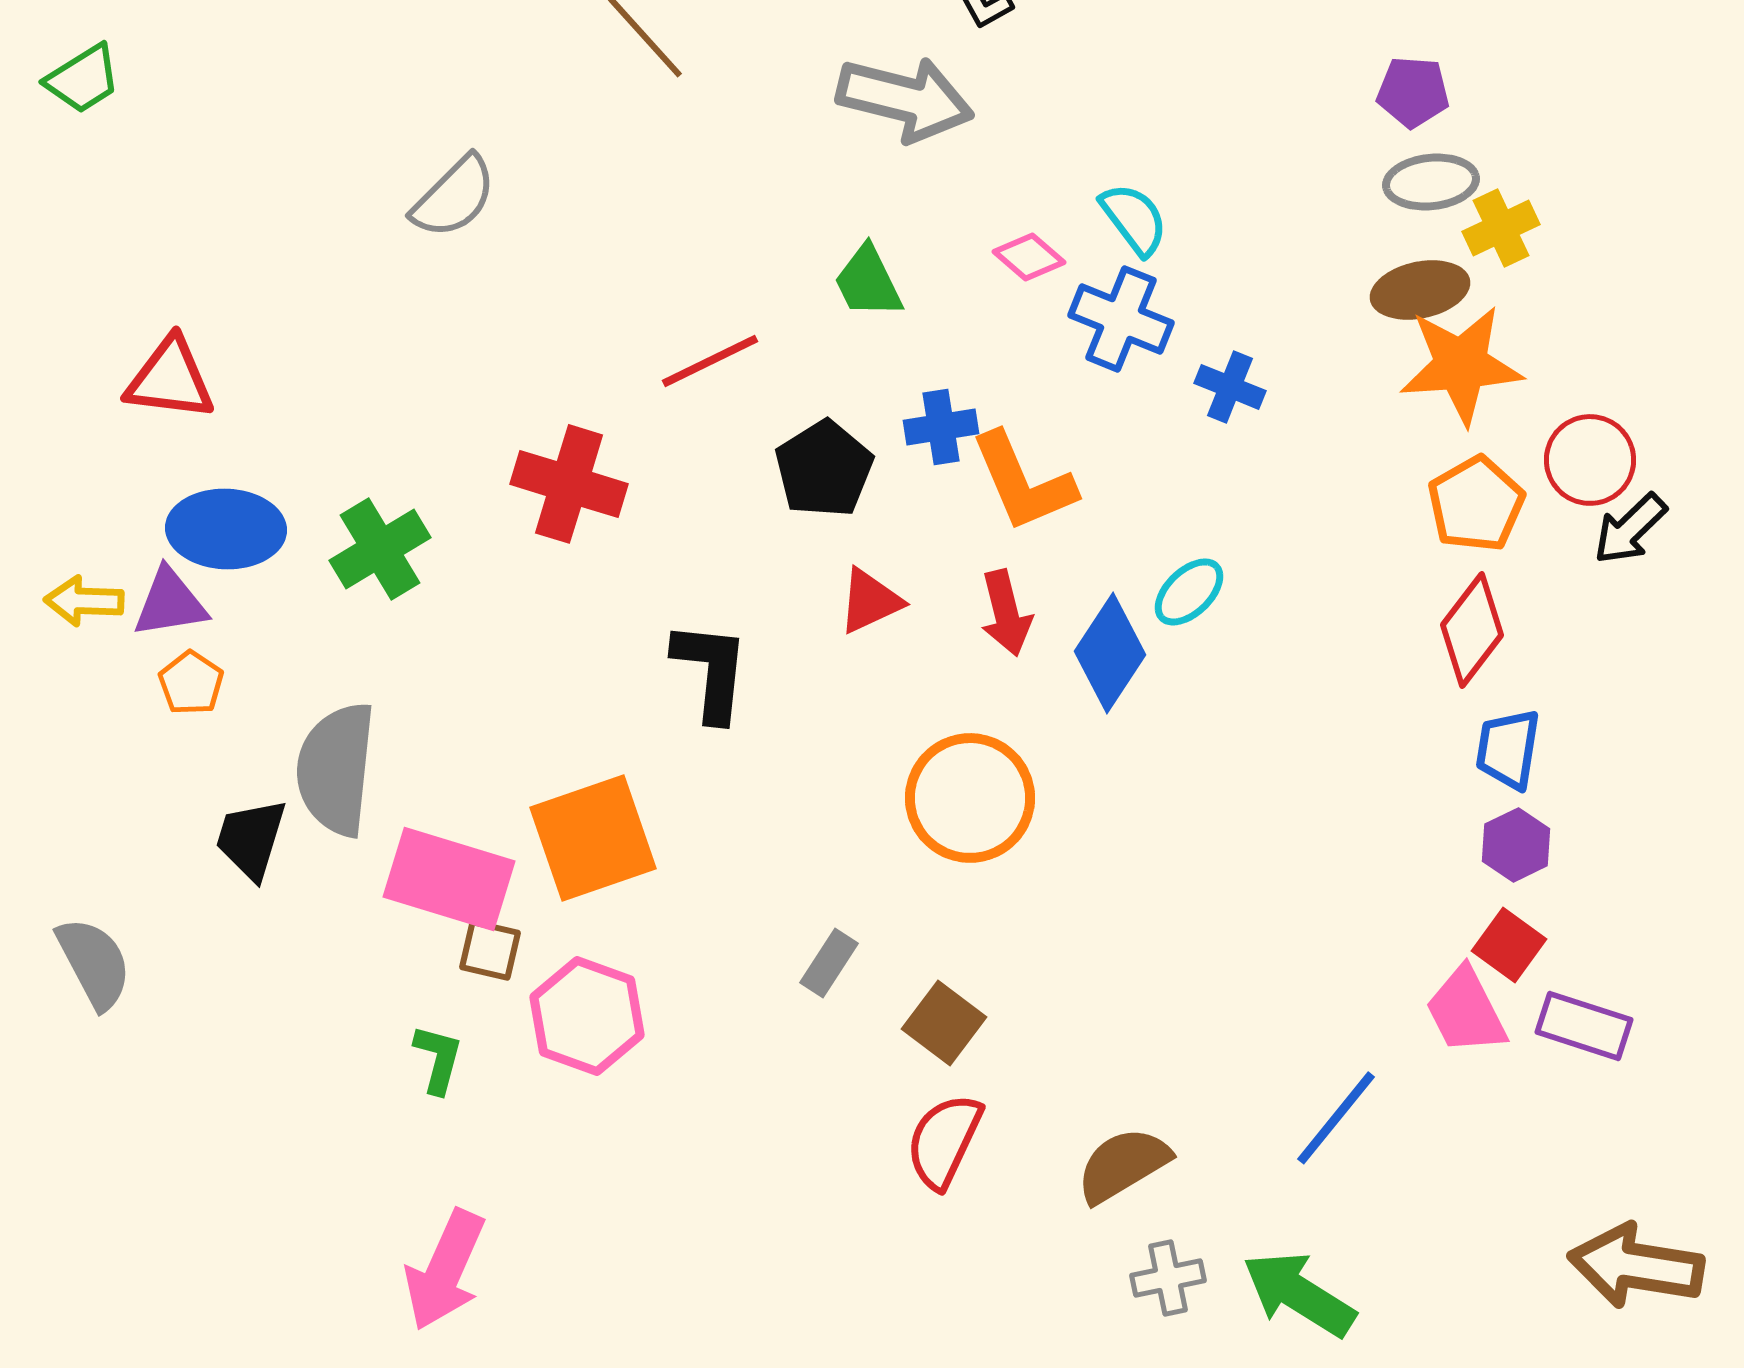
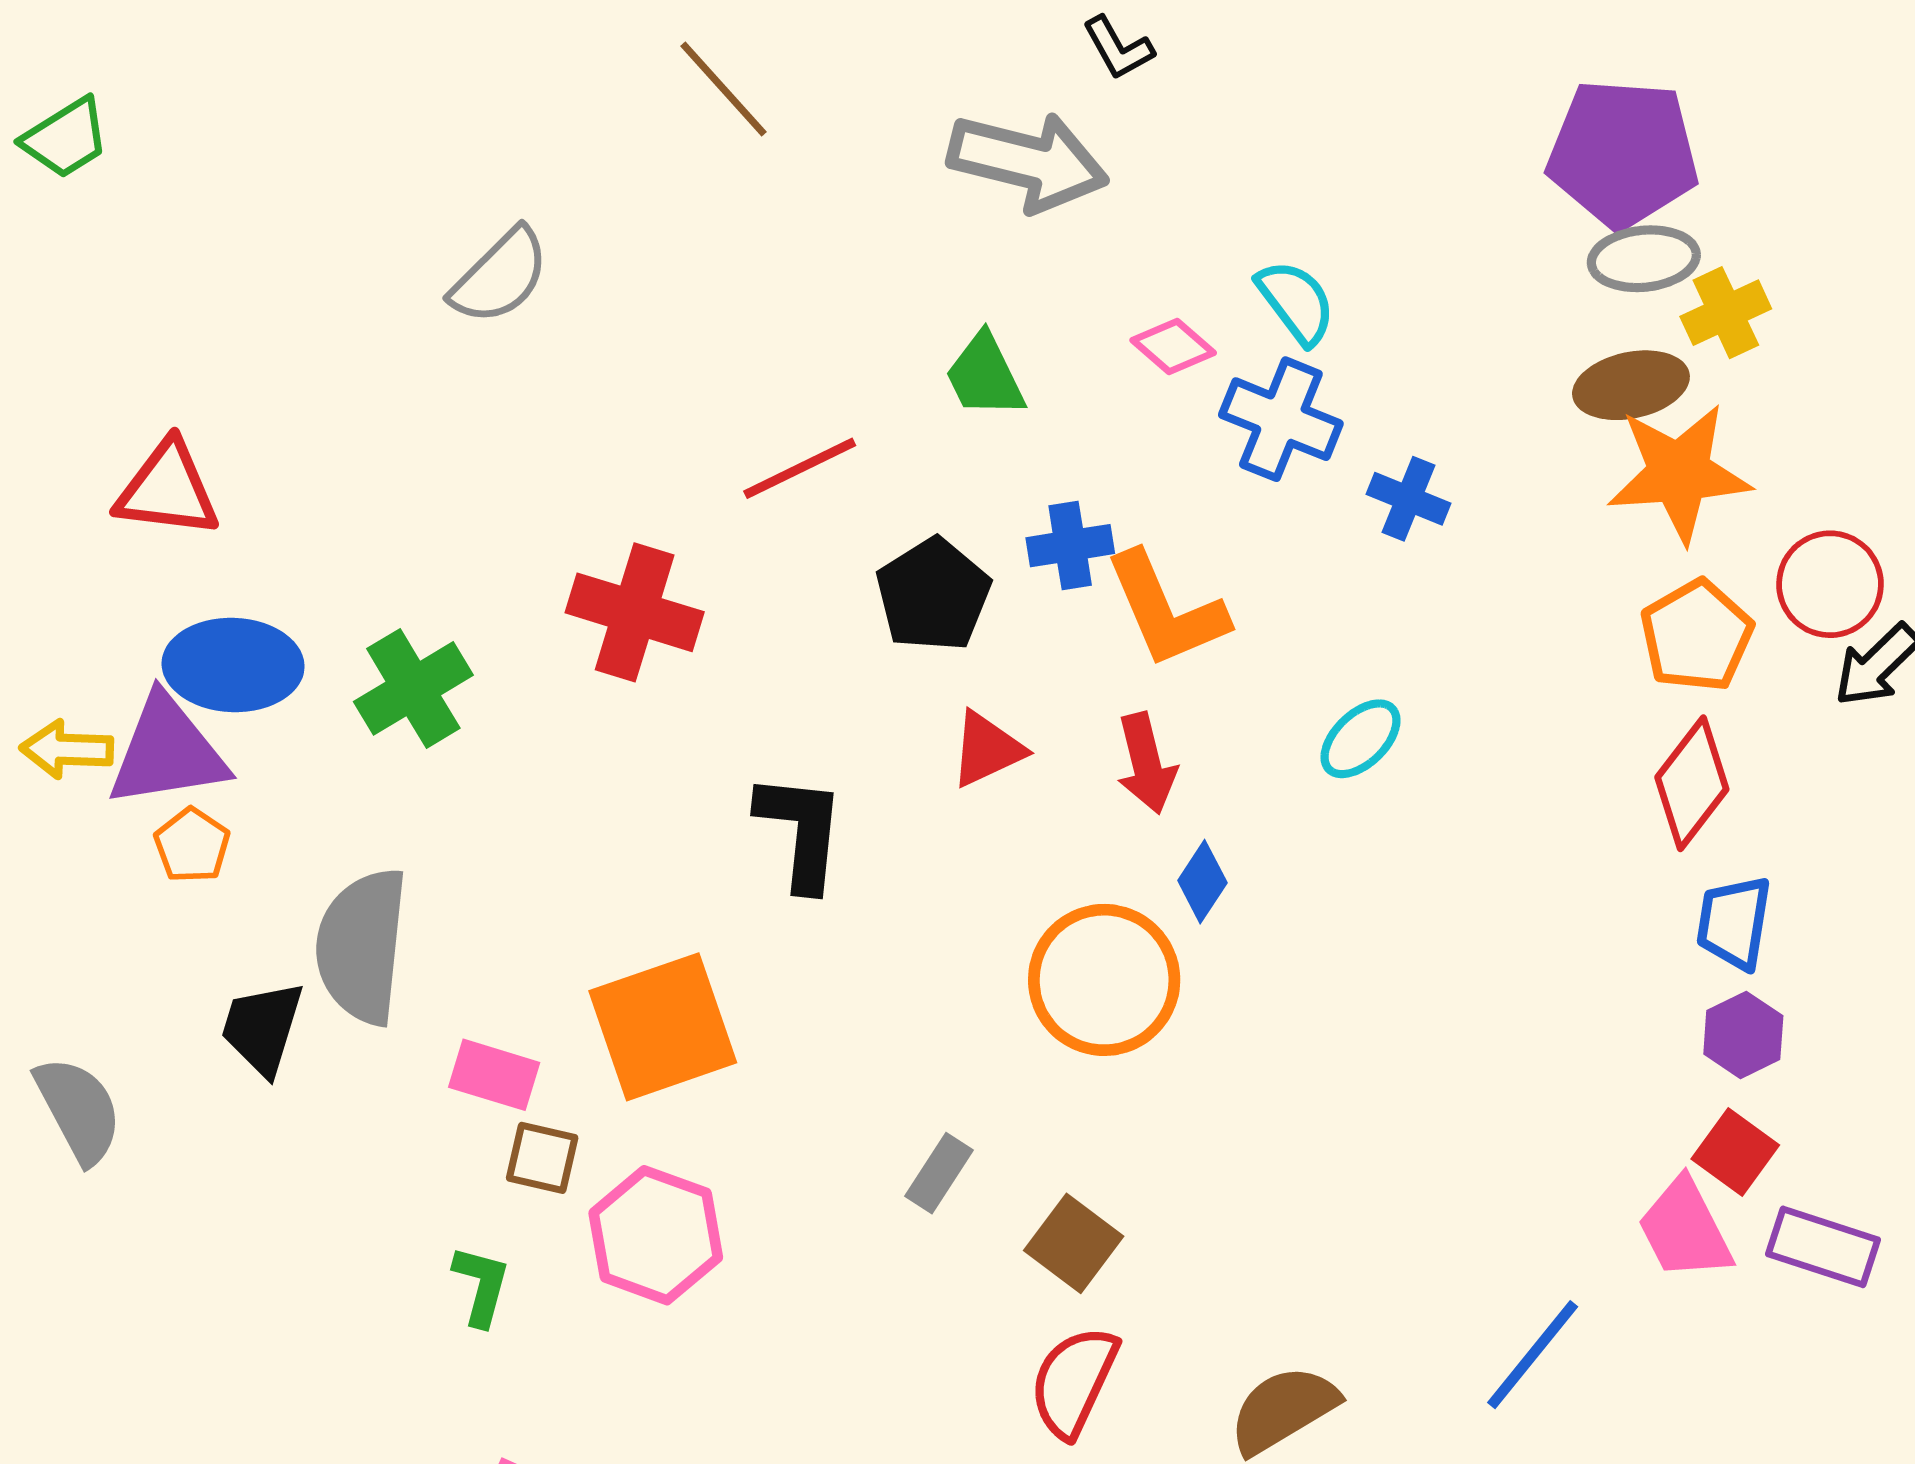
purple pentagon: (1413, 92) -> (1623, 153), size x1.8
purple triangle: (170, 603) -> (167, 752), size x1.4
blue diamond: (1110, 653) -> (1202, 882), moved, size x0.6
pink rectangle: (449, 879) -> (494, 1075), size x0.6
gray semicircle: (94, 963) -> (78, 1110), moved

